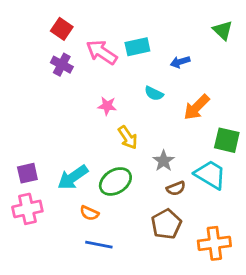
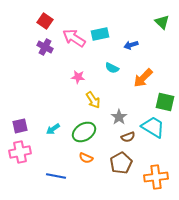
cyan arrow: (73, 177) -> (53, 129), size x0.6
orange semicircle: (89, 213) -> (86, 158), moved
blue line: (99, 245) -> (56, 176), moved

